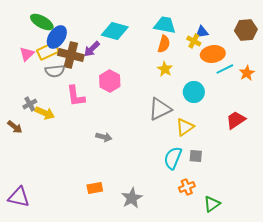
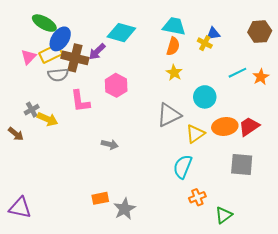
orange ellipse: (213, 54) -> (225, 126), moved
gray square: (196, 156) -> (242, 164), moved, size x1.6
gray star: (132, 198) -> (125, 209), moved

